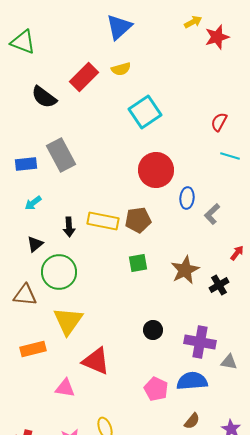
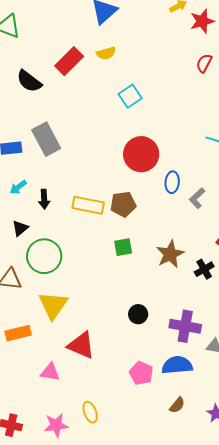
cyan square: (145, 112) -> (130, 96), size x0.7
red semicircle: (219, 122) -> (204, 63), moved
black arrow: (69, 227) -> (44, 199), moved

